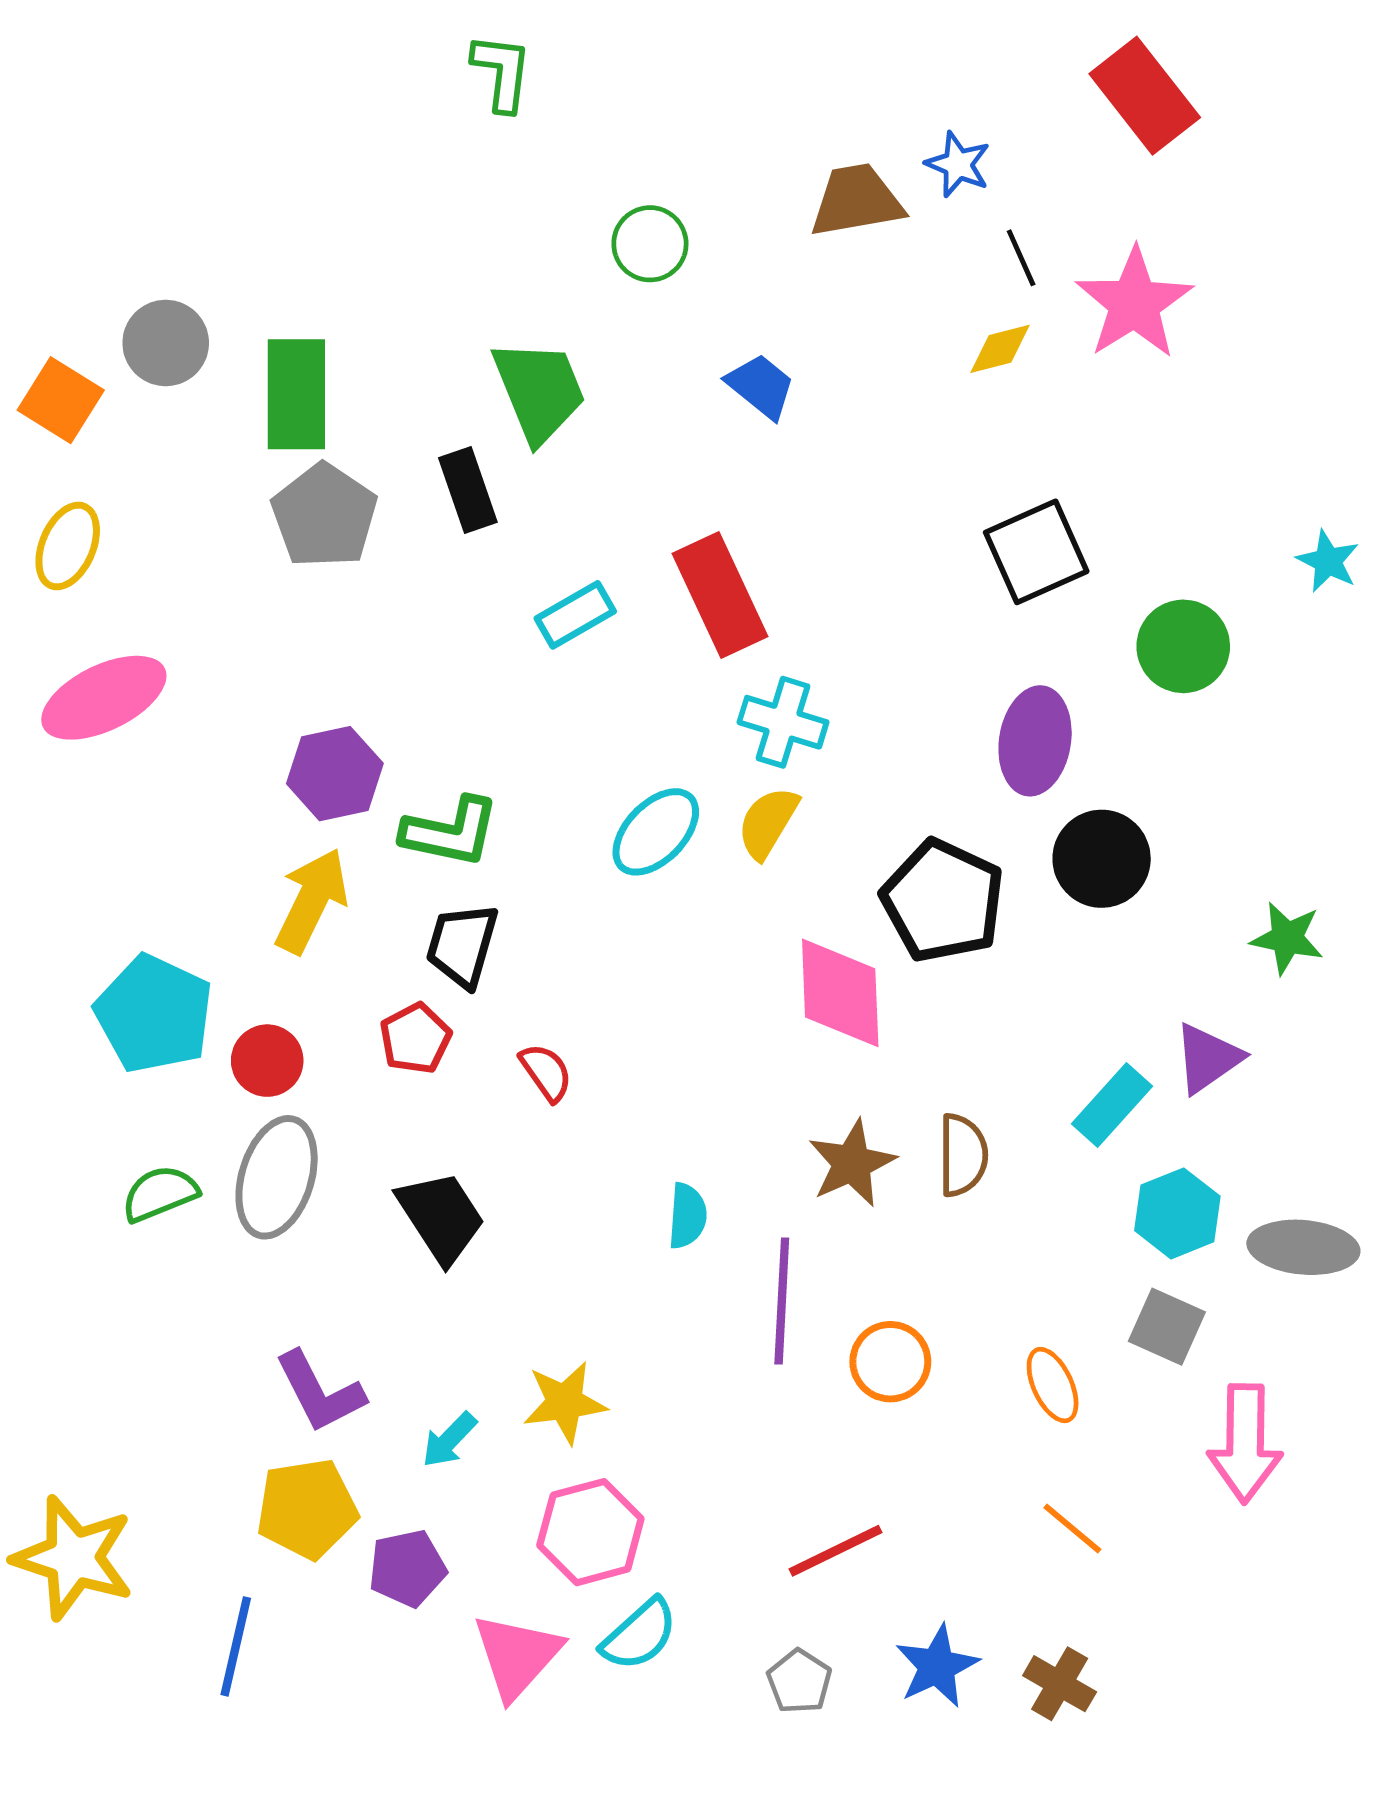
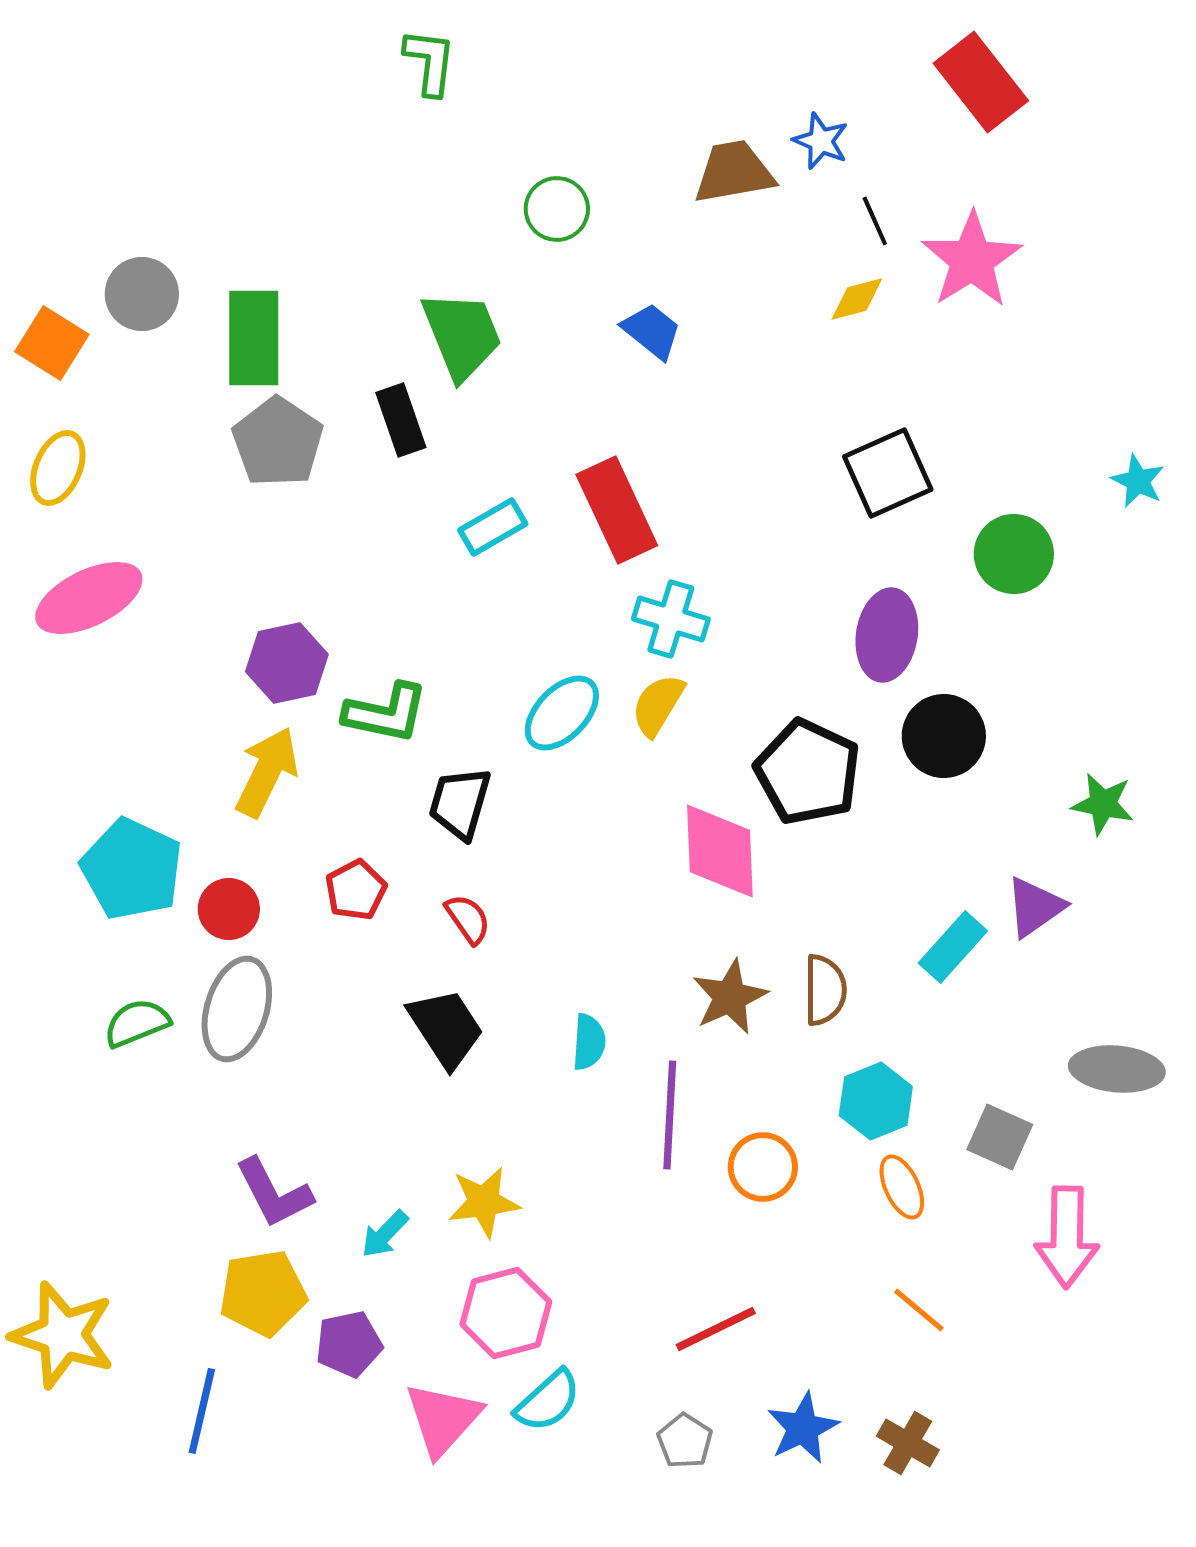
black trapezoid: (462, 945) -> (460, 803), moved
cyan hexagon: (1177, 1213) -> (876, 1101), moved
black trapezoid: (441, 1217) -> (446, 1028), moved

